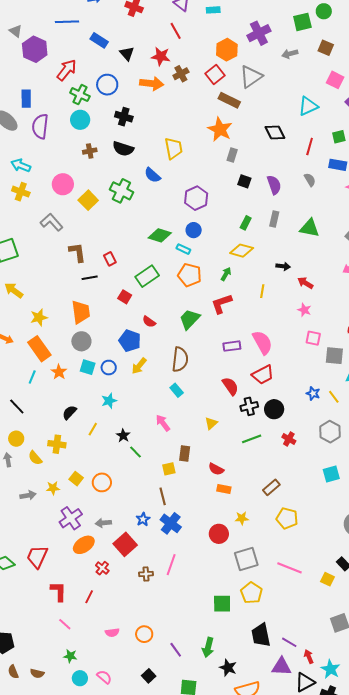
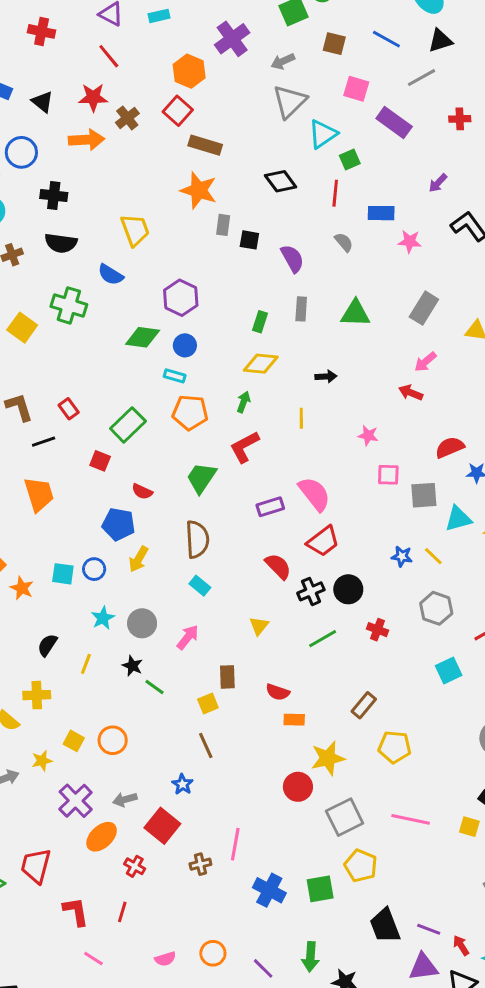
gray triangle: (251, 77) -> (290, 101), moved
green square: (339, 137) -> (350, 159), moved
black square: (244, 181) -> (249, 240), moved
green diamond: (160, 235) -> (143, 337), moved
red arrow: (305, 283) -> (411, 393), moved
gray circle: (81, 341) -> (142, 623), moved
pink arrow: (163, 423) -> (188, 637), turned 84
yellow star: (242, 518) -> (328, 758), size x1.6
blue cross: (171, 523) -> (269, 890), moved

